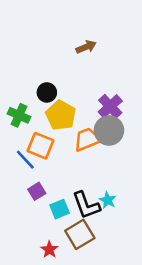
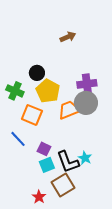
purple cross: (110, 106) -> (87, 84), turned 36
blue line: (25, 160) -> (18, 139), moved
purple square: (37, 191) -> (44, 149), moved, turned -32

